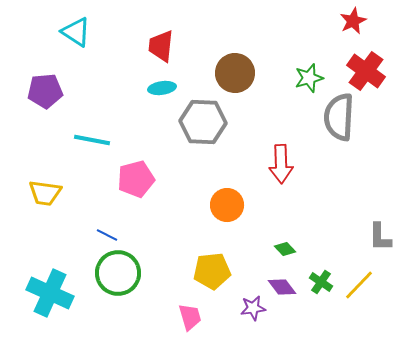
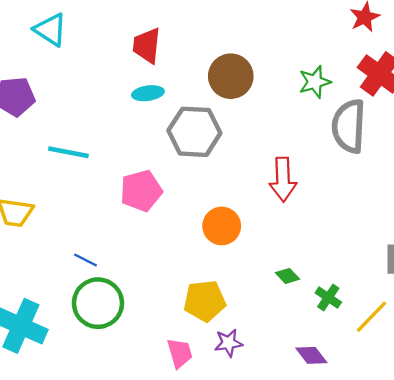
pink pentagon: (136, 179) -> (141, 191), moved
green cross: (321, 282) -> (328, 297), moved
purple diamond: (282, 287) -> (311, 355), moved
purple star: (253, 308) -> (228, 343), moved

